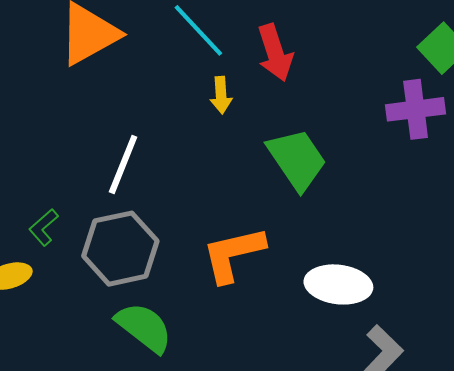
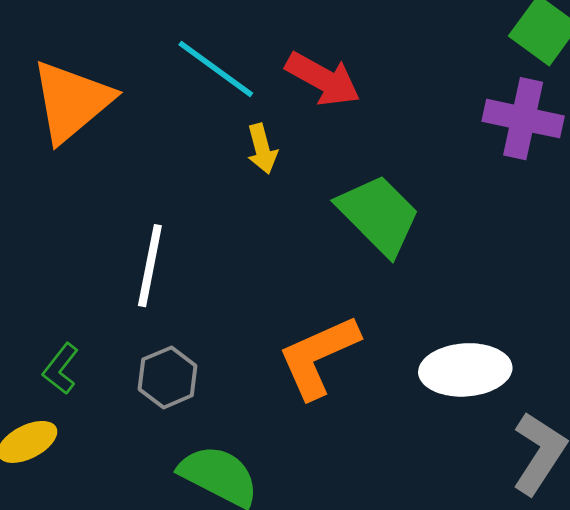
red arrow: (275, 53) -> (323, 79), turned -32
purple cross: (416, 109) -> (523, 119), turned 30
gray hexagon: (120, 249) -> (168, 377), size x0.6

